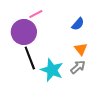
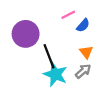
pink line: (36, 14) -> (68, 15), moved
black line: (30, 58) -> (49, 56), moved

